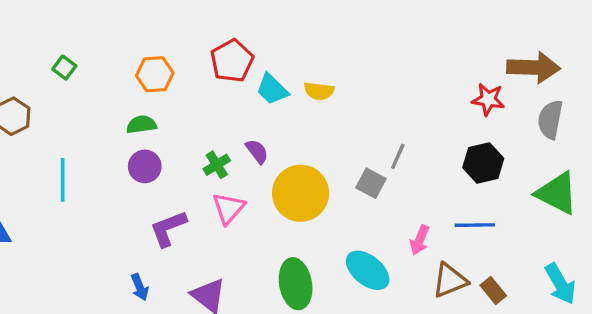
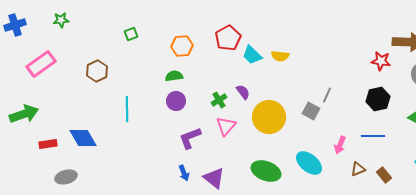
green square: (64, 68) -> (131, 34), moved, turned 32
brown triangle: (450, 280) -> (358, 169), size x0.7
green ellipse: (296, 284) -> (266, 171), turned -60
blue arrow: (140, 287) -> (184, 173), moved

